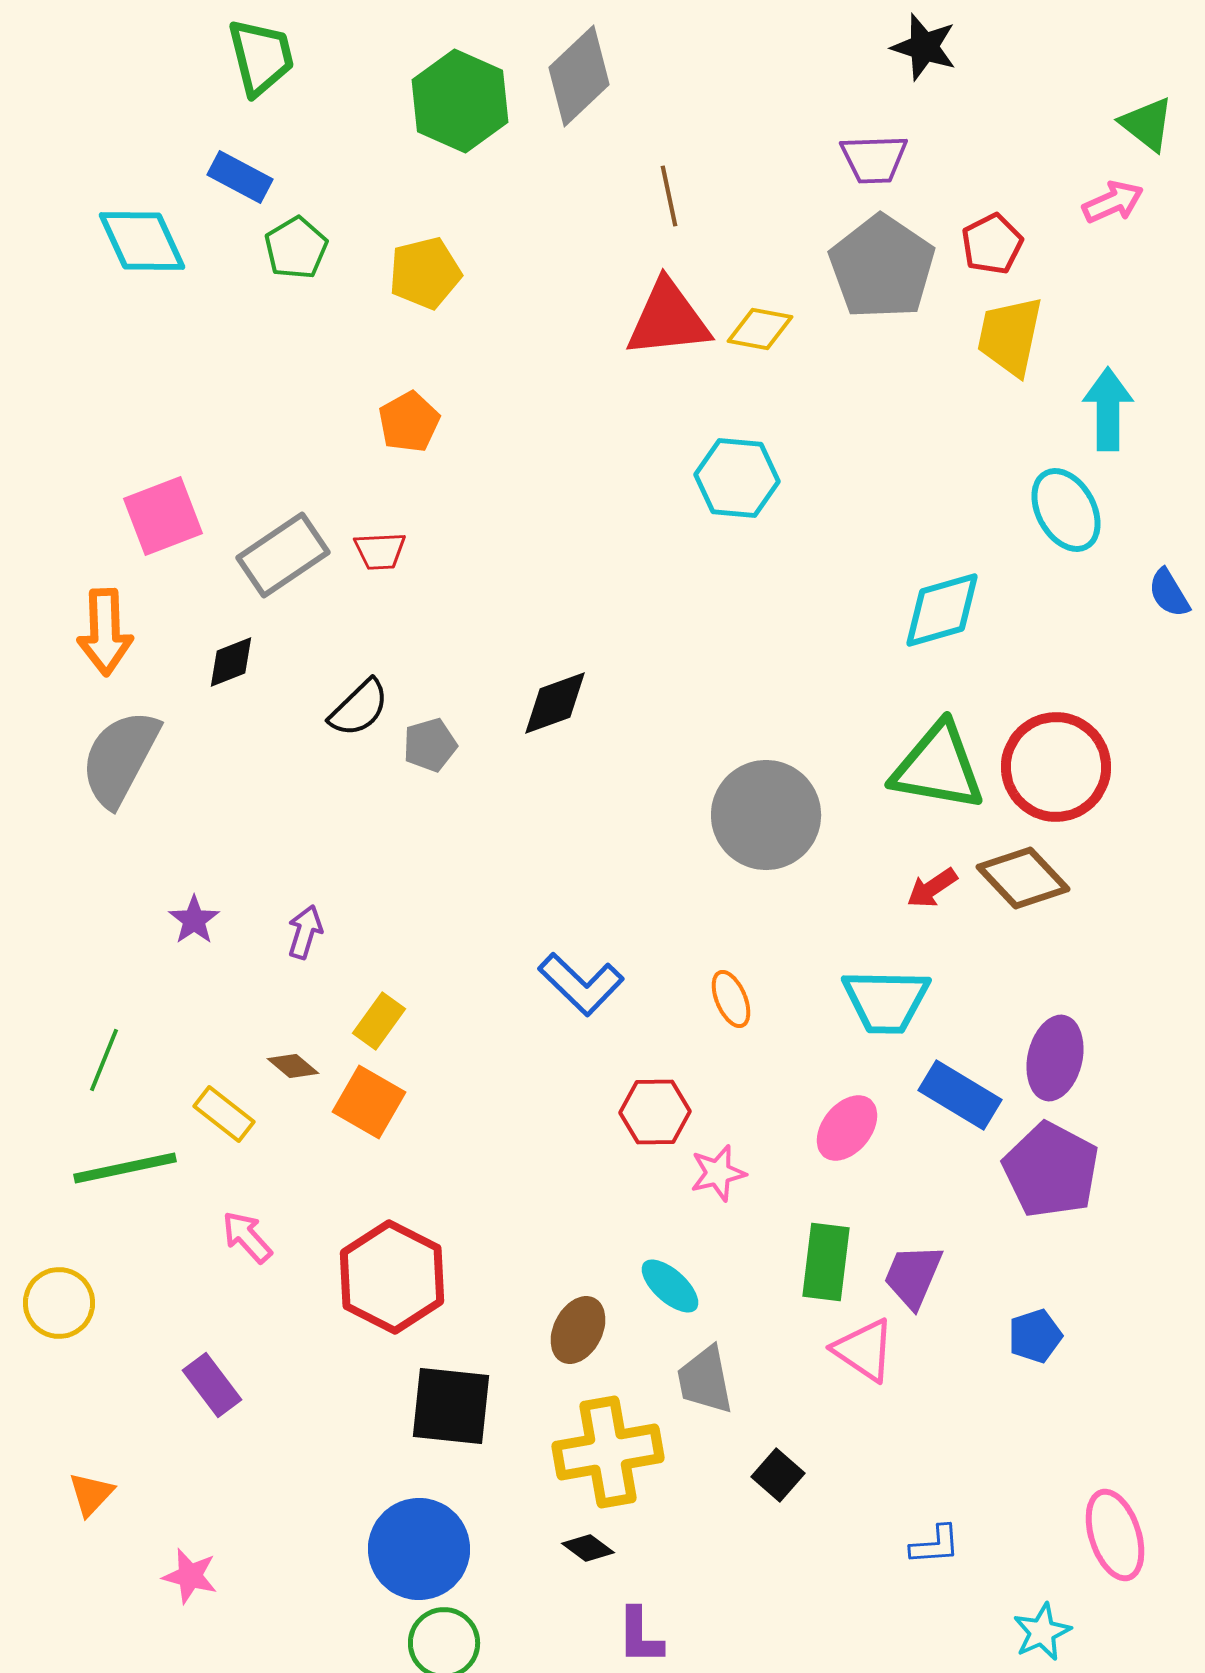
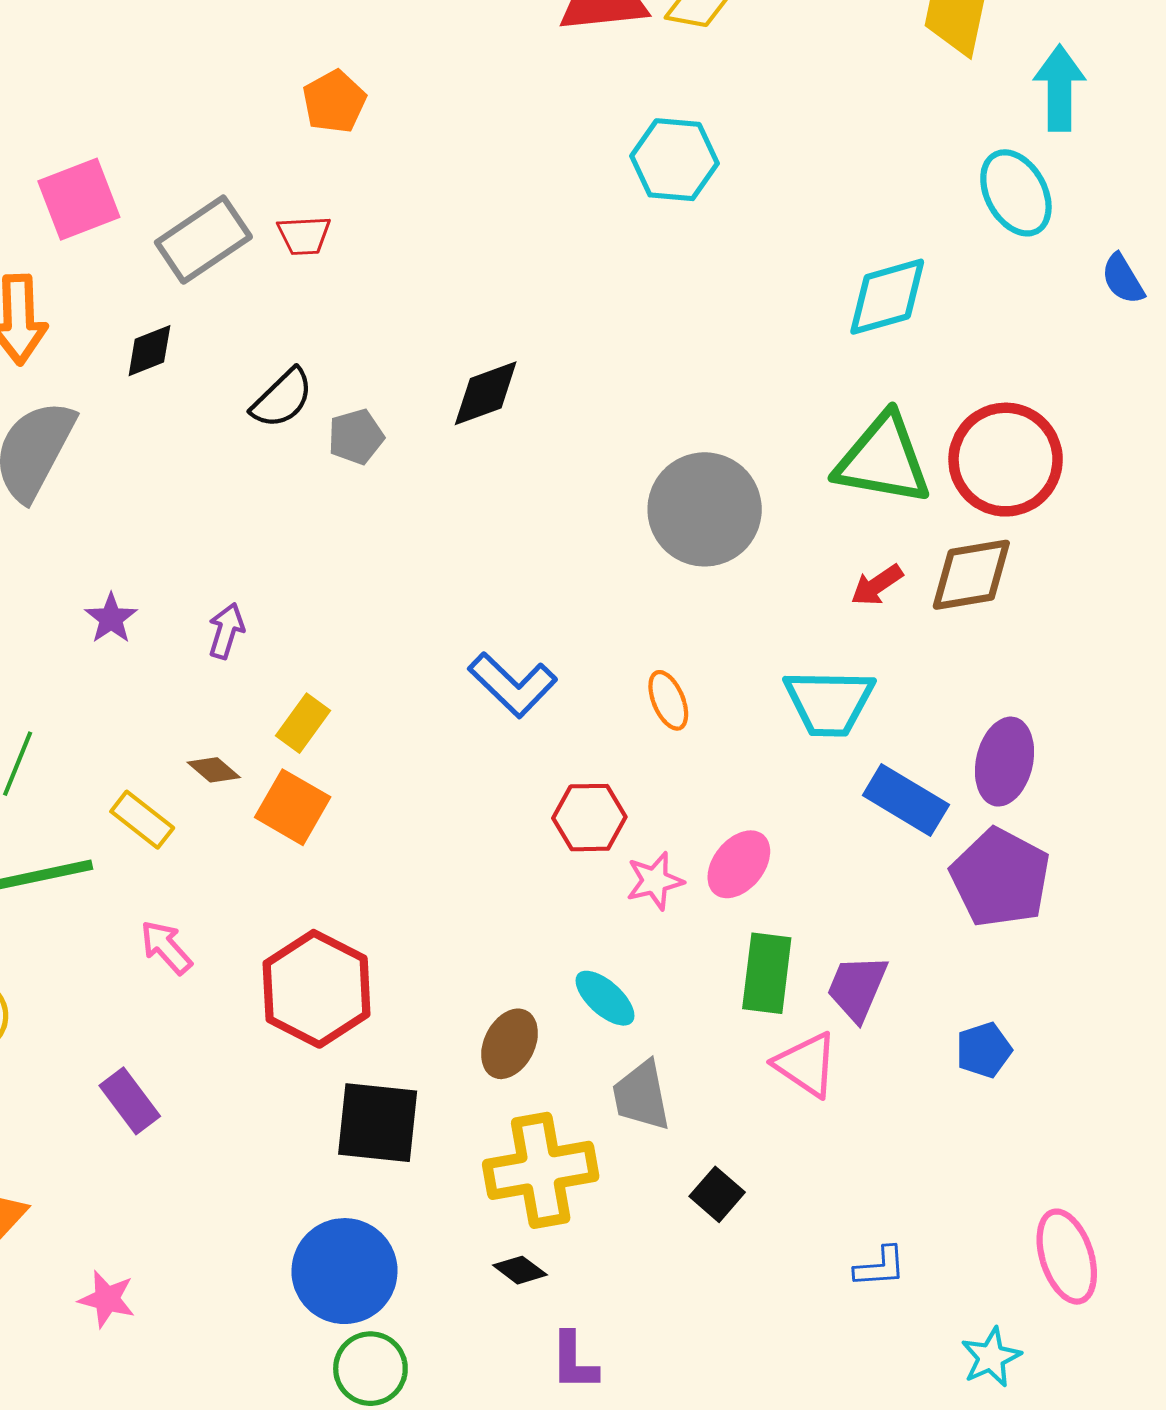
brown diamond: (1023, 878) -> (971, 575), turned -56
pink ellipse: (847, 1128) -> (739, 864), moved

